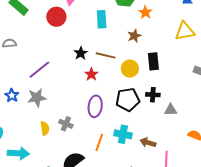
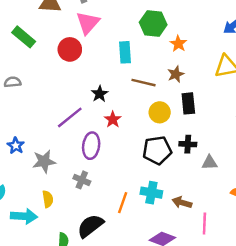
brown star: (134, 36) -> (176, 74), moved
brown line: (106, 55) -> (143, 83), moved
purple line: (39, 70) -> (70, 117), moved
gray star: (37, 98) -> (44, 161), moved
purple ellipse: (95, 106) -> (91, 146), moved
yellow semicircle: (45, 128) -> (48, 199), moved

